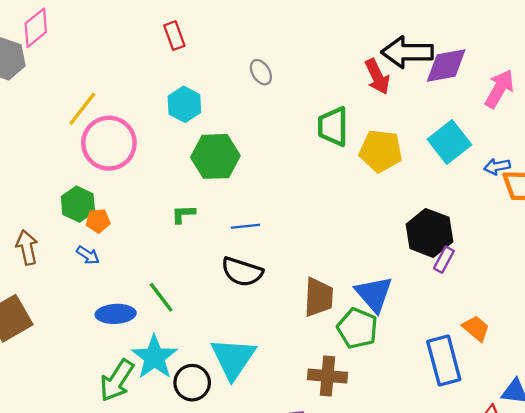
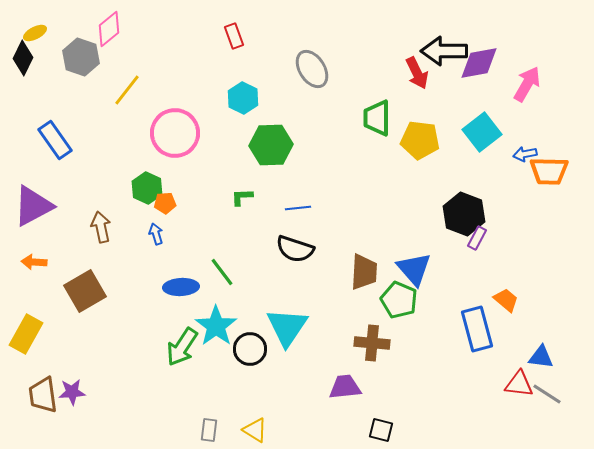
gray ellipse: (261, 72) -> (312, 69), size x1.6
yellow line: (82, 109) -> (127, 90), moved
blue arrow: (88, 255) -> (156, 234), turned -140

